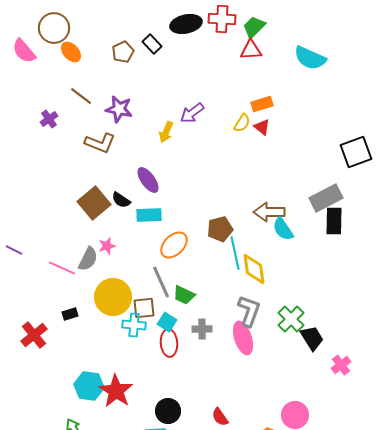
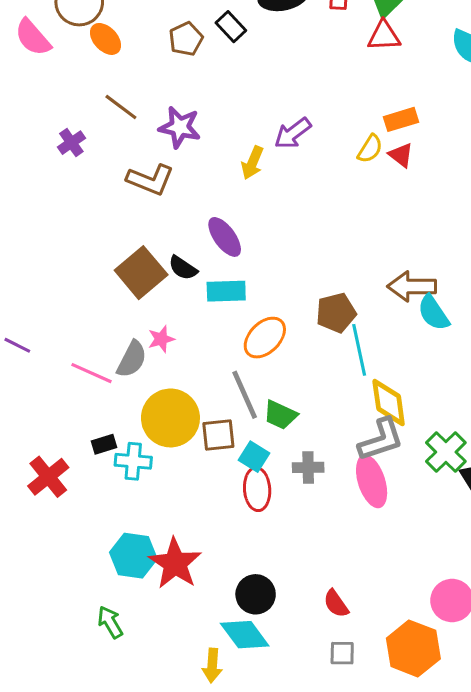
yellow diamond: (254, 269) -> (389, 402), moved
gray L-shape: (249, 311) -> (381, 440), turned 52
cyan cross: (134, 325) -> (133, 461), moved

